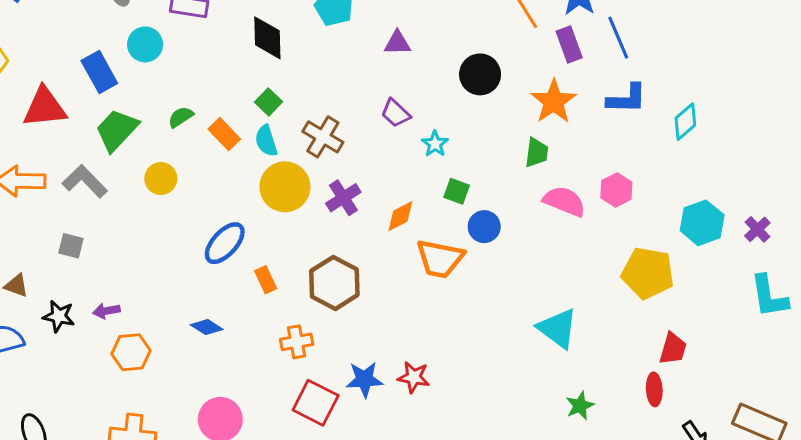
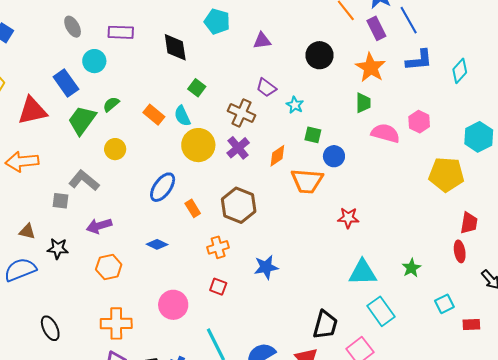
green square: (269, 102) -> (197, 88), moved
green semicircle: (181, 117) -> (111, 104), moved
brown cross: (323, 137) -> (241, 113), moved
gray L-shape: (85, 181) -> (84, 180), moved
purple arrow: (106, 311) -> (99, 226), moved, size x1.4
cyan triangle: (558, 328) -> (363, 272), moved, turned -32
red star: (414, 377) -> (348, 218), moved
red square: (316, 403) -> (218, 287), moved, size x0.6

